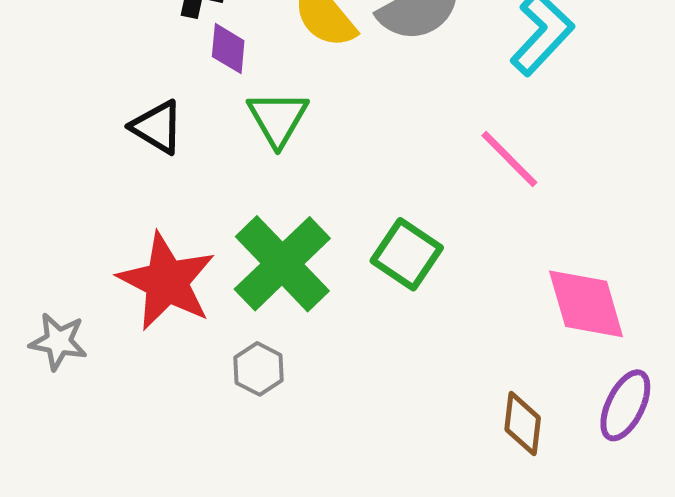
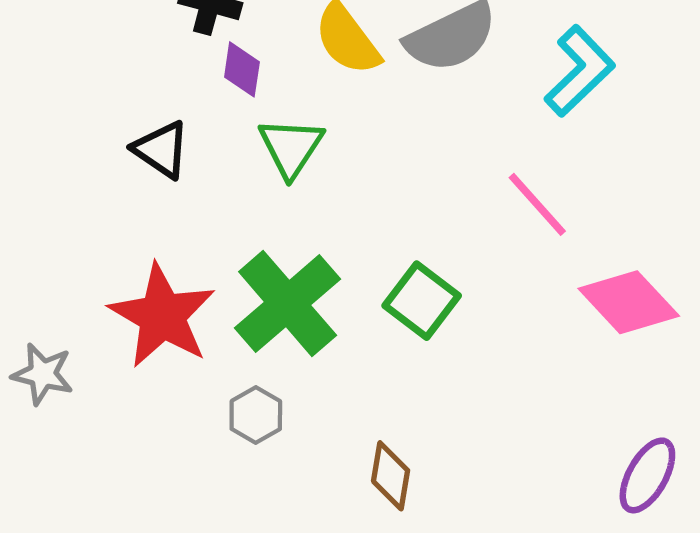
pink diamond: (586, 304) -> (629, 302), moved, turned -30
brown diamond: (523, 424) -> (391, 476), moved

